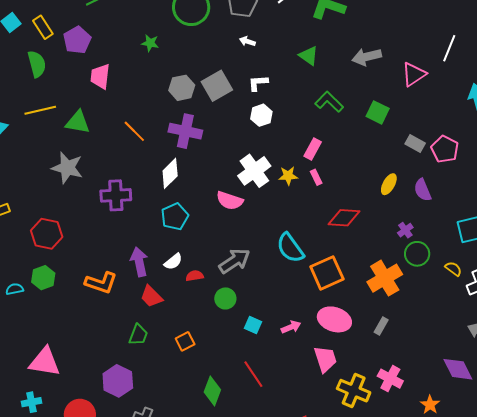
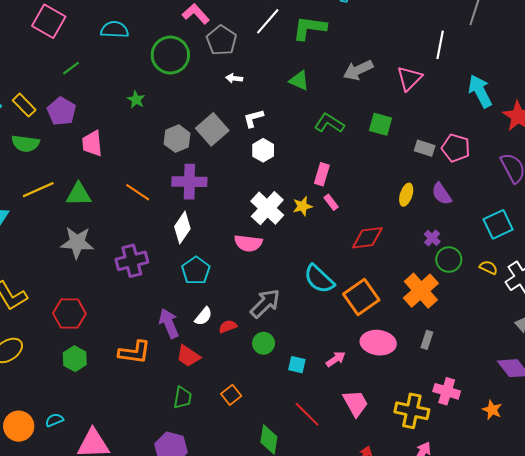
green star: (150, 43) -> (136, 100), turned 30
green semicircle: (37, 64) -> (25, 143), turned 124
cyan semicircle: (15, 289) -> (54, 420), moved
pink trapezoid: (325, 359) -> (356, 403), moved

